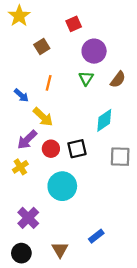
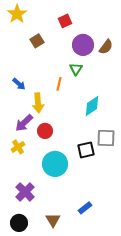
brown semicircle: (118, 79) -> (106, 47), moved
orange line: (49, 83) -> (59, 84), moved
yellow arrow: (43, 117) -> (38, 103), turned 42
black square: (77, 149) -> (86, 150), moved

